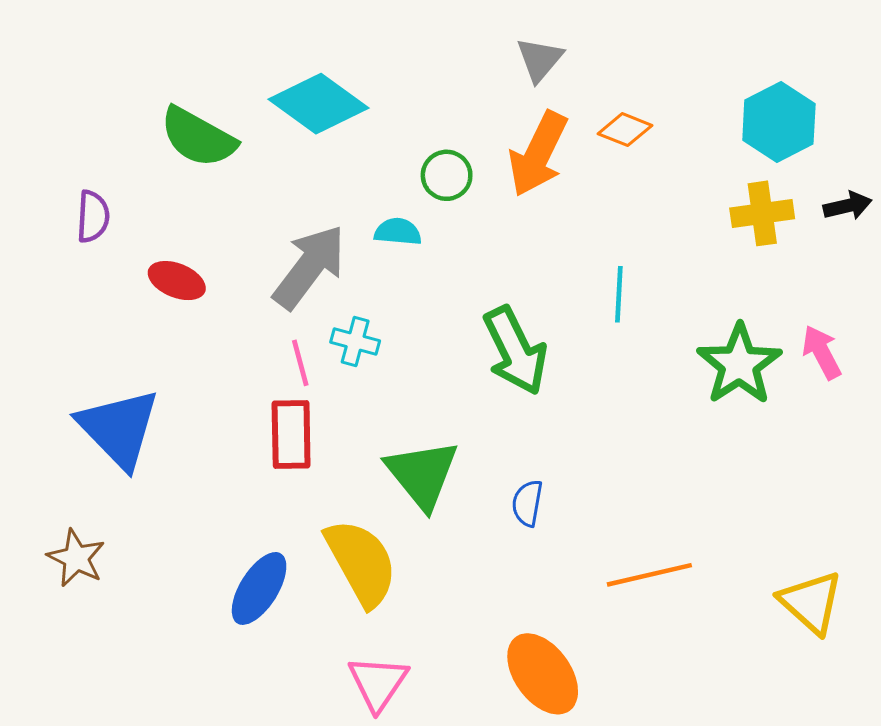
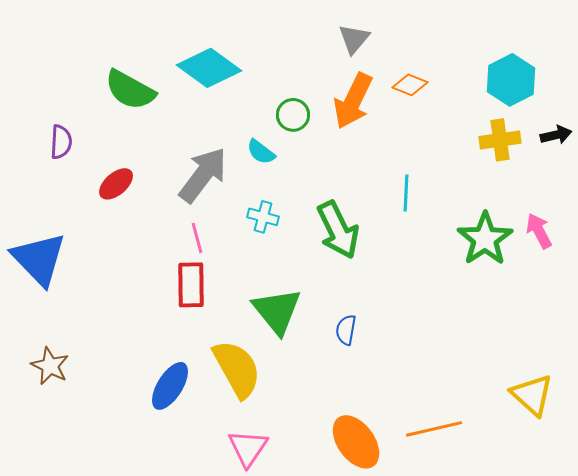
cyan semicircle: (398, 232) -> (261, 152), turned -148
red ellipse: (177, 281) -> (116, 184), turned -63
cyan cross: (355, 342) -> (263, 217), moved
blue triangle: (119, 428) -> (39, 259), moved
orange line: (649, 575) -> (434, 429), moved

